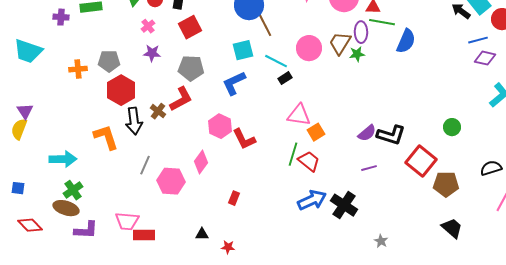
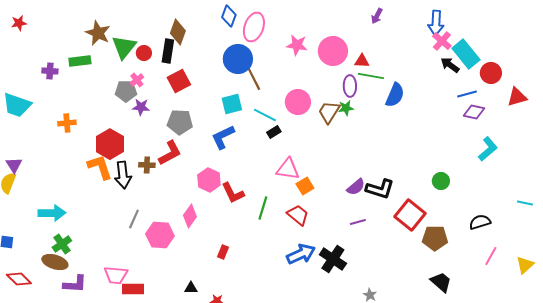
brown trapezoid: (340, 43) -> (329, 112), moved
gray pentagon: (109, 61) -> (126, 91), moved
brown cross: (158, 111) -> (147, 165), turned -35
orange L-shape: (106, 137) -> (100, 167), moved
green line: (293, 154) -> (263, 208), moved

